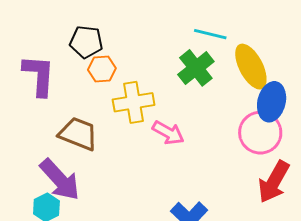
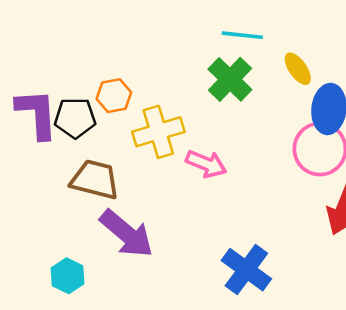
black pentagon: (86, 42) -> (75, 118), moved
yellow ellipse: (251, 67) -> (298, 69), size x0.6
purple arrow: (60, 180) -> (127, 234), moved

